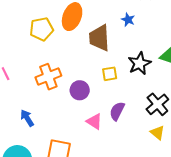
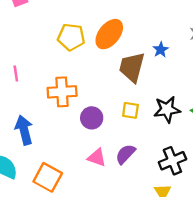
blue star: (128, 20) -> (161, 50), moved
blue arrow: (27, 118) -> (24, 130), size x1.4
pink triangle: (94, 121) -> (97, 157), turned -30

